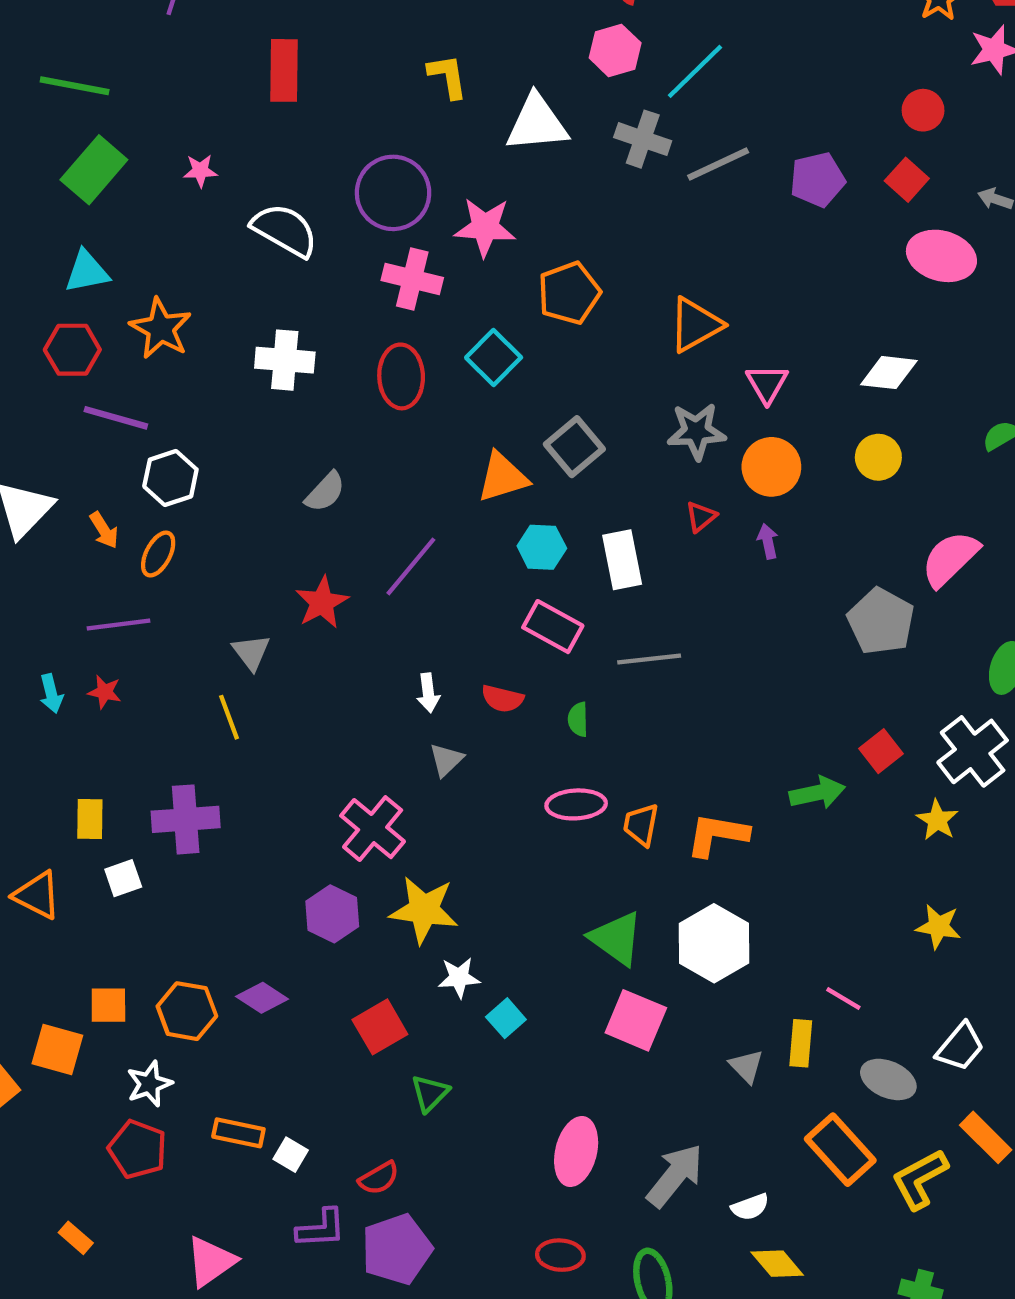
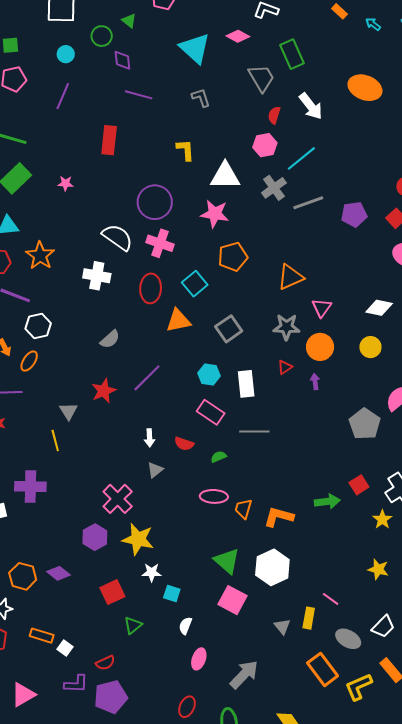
gray cross: (643, 139) -> (274, 188), turned 30
pink star: (485, 227) -> (215, 214), moved
white semicircle: (285, 230) -> (117, 237), moved
orange triangle: (503, 477) -> (178, 321), moved
green semicircle: (578, 719) -> (219, 457), turned 63
cyan square: (506, 1018) -> (172, 593), turned -36
pink ellipse: (576, 1152) -> (199, 659), size x0.7
white semicircle: (750, 1207) -> (185, 626), moved, turned 126
red ellipse: (560, 1255) -> (187, 707), turned -75

